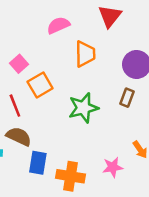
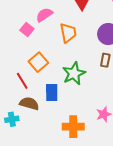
pink square: (19, 64) -> (27, 30), moved
blue rectangle: (38, 163) -> (52, 93), moved

